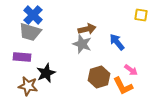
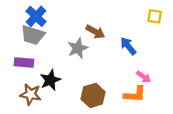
brown arrow: (87, 29) -> (95, 32), turned 42
gray star: (82, 44) -> (78, 48), moved, turned 30
brown hexagon: (99, 77) -> (93, 95), moved
orange L-shape: (123, 86) -> (135, 94), turned -60

